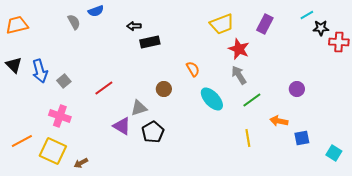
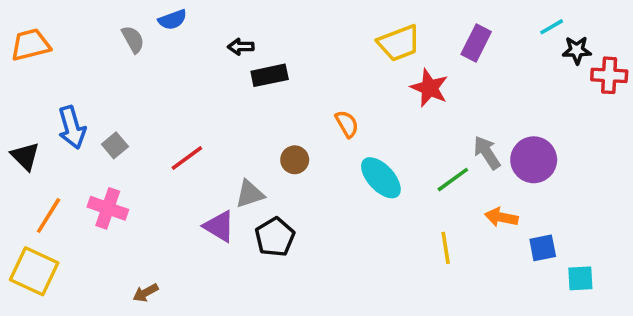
black triangle: (14, 65) -> (25, 156), moved
gray arrow: (239, 75) -> (487, 153), moved
purple circle: (297, 89) -> (534, 160), size x1.6
orange line: (22, 141) -> (49, 216), moved, turned -30
yellow square: (53, 151) -> (34, 271), moved
cyan square: (334, 153) -> (580, 278), moved, turned -35

